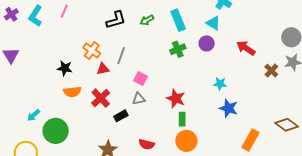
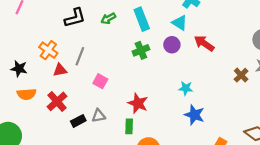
red arrow: (246, 48) -> (204, 43), moved
gray triangle: (139, 99) -> (99, 116), moved
green rectangle: (182, 119) -> (129, 126), moved

